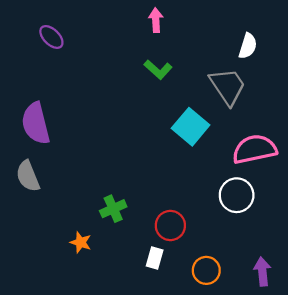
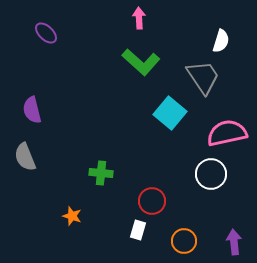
green L-shape: (158, 70) -> (141, 62), size x1.5
purple semicircle: (36, 123) -> (32, 110), size x0.7
green cross: (113, 209) -> (101, 173), moved, turned 30

